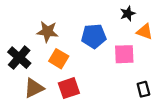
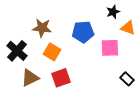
black rectangle: (143, 89) -> (127, 79), turned -32

